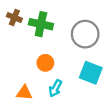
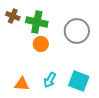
orange circle: (45, 63) -> (41, 44), moved
cyan square: (91, 73) -> (79, 81), moved

